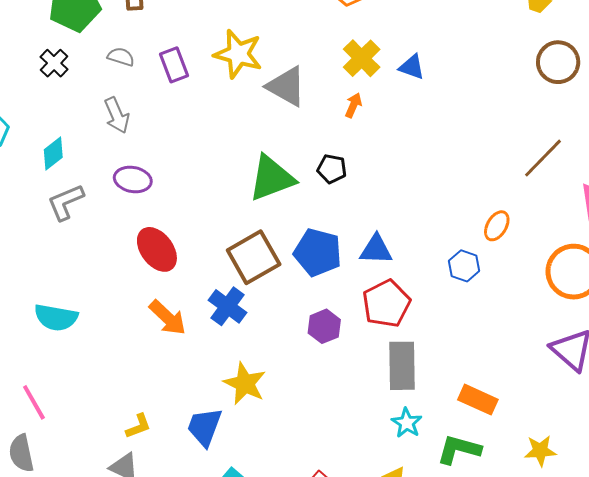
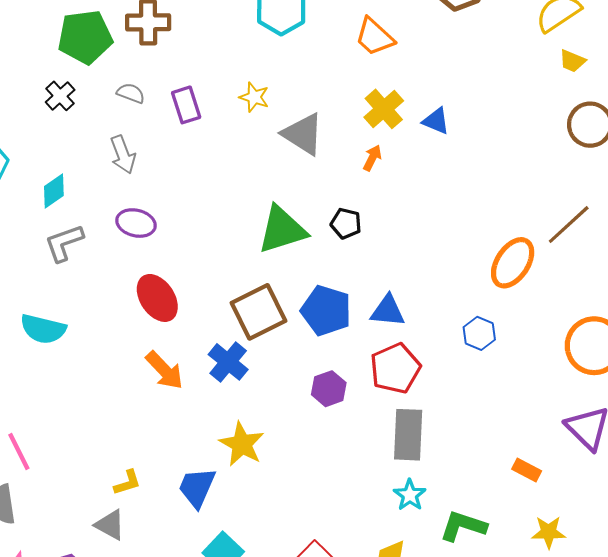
yellow star: (238, 54) -> (254, 97), size x0.6
orange ellipse: (497, 226) -> (513, 263), moved, size x1.6
cyan semicircle: (56, 317) -> (43, 329), moved
orange rectangle: (478, 400) -> (527, 470), moved, size x0.7

